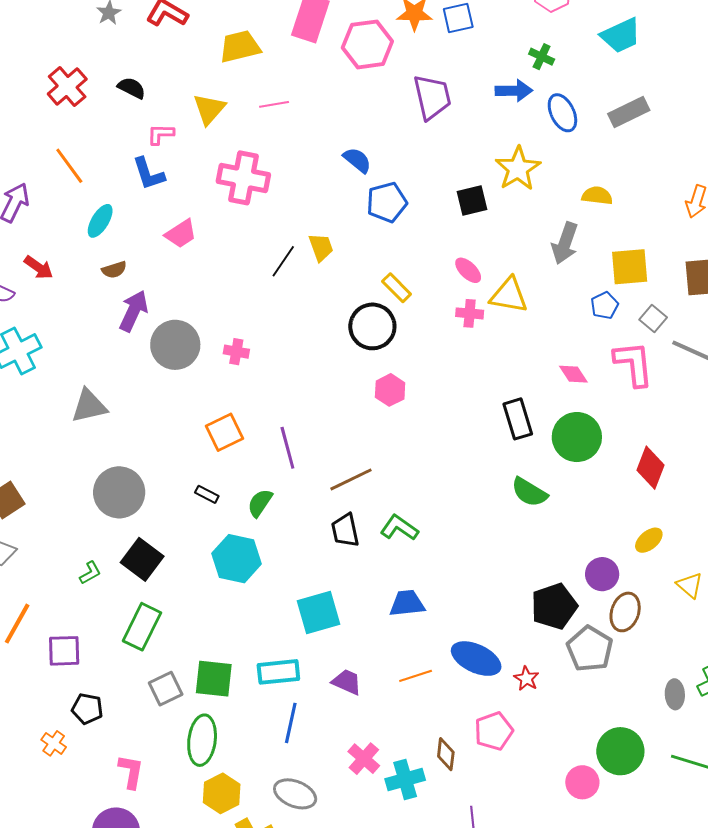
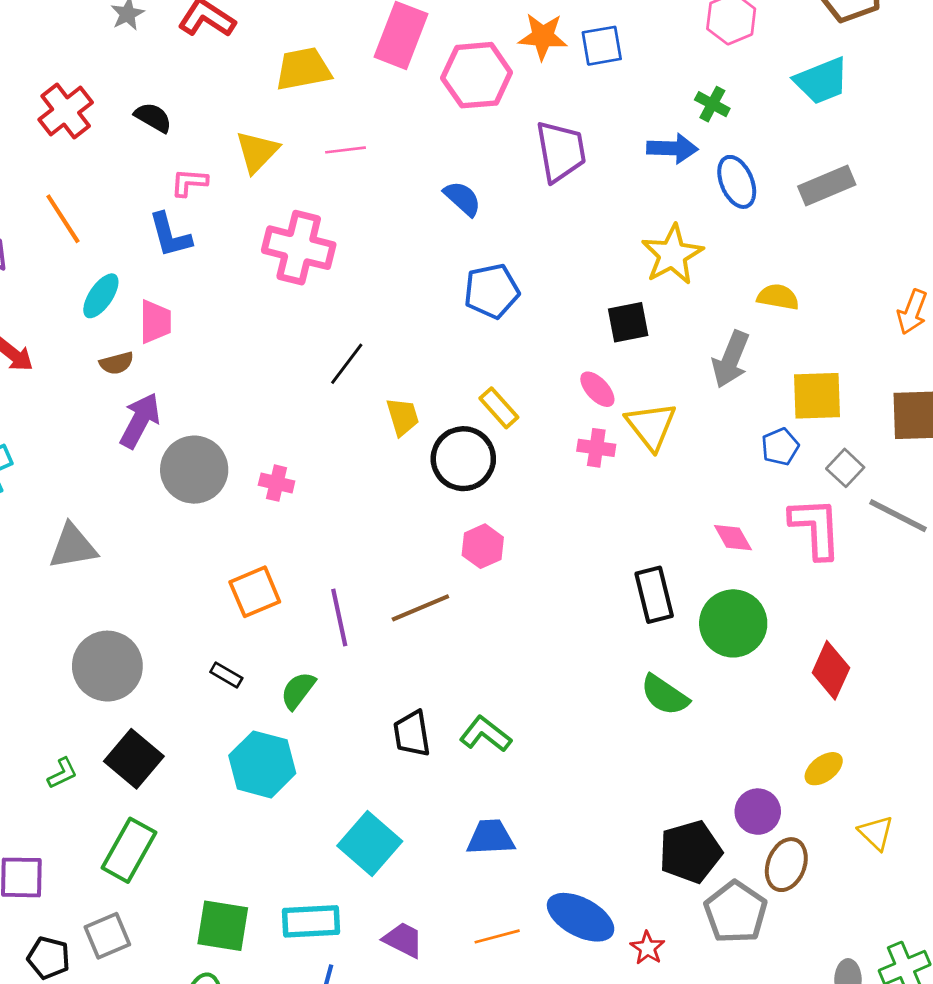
blue semicircle: (357, 160) -> (462, 199), moved
black square: (472, 201) -> (628, 322), moved
pink trapezoid: (181, 234) -> (155, 322), moved, turned -60
yellow trapezoid: (321, 247) -> (403, 417), moved
yellow triangle: (509, 295) -> (651, 426), turned 39
brown line: (351, 479) -> (420, 608), moved
cyan square: (319, 612) -> (370, 843), turned -36
gray square: (166, 689) -> (107, 936), moved

